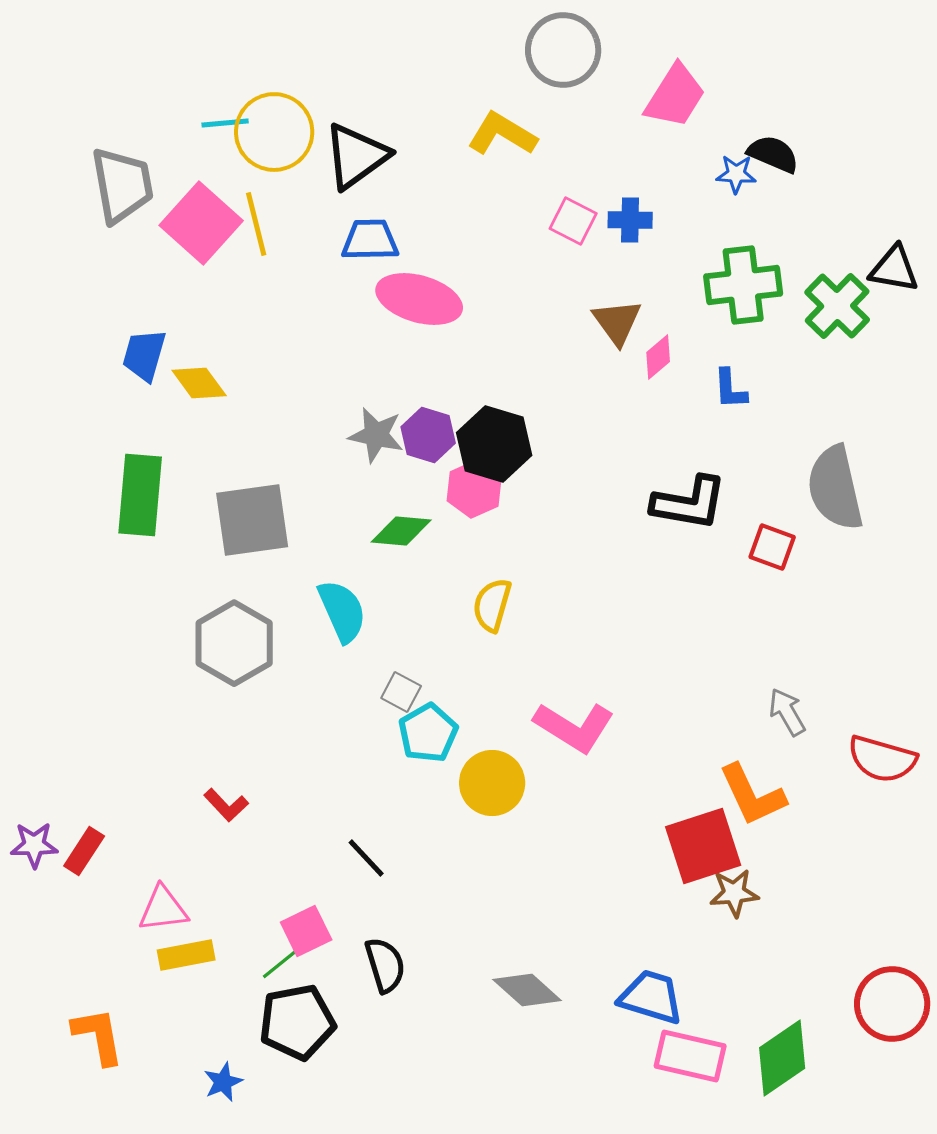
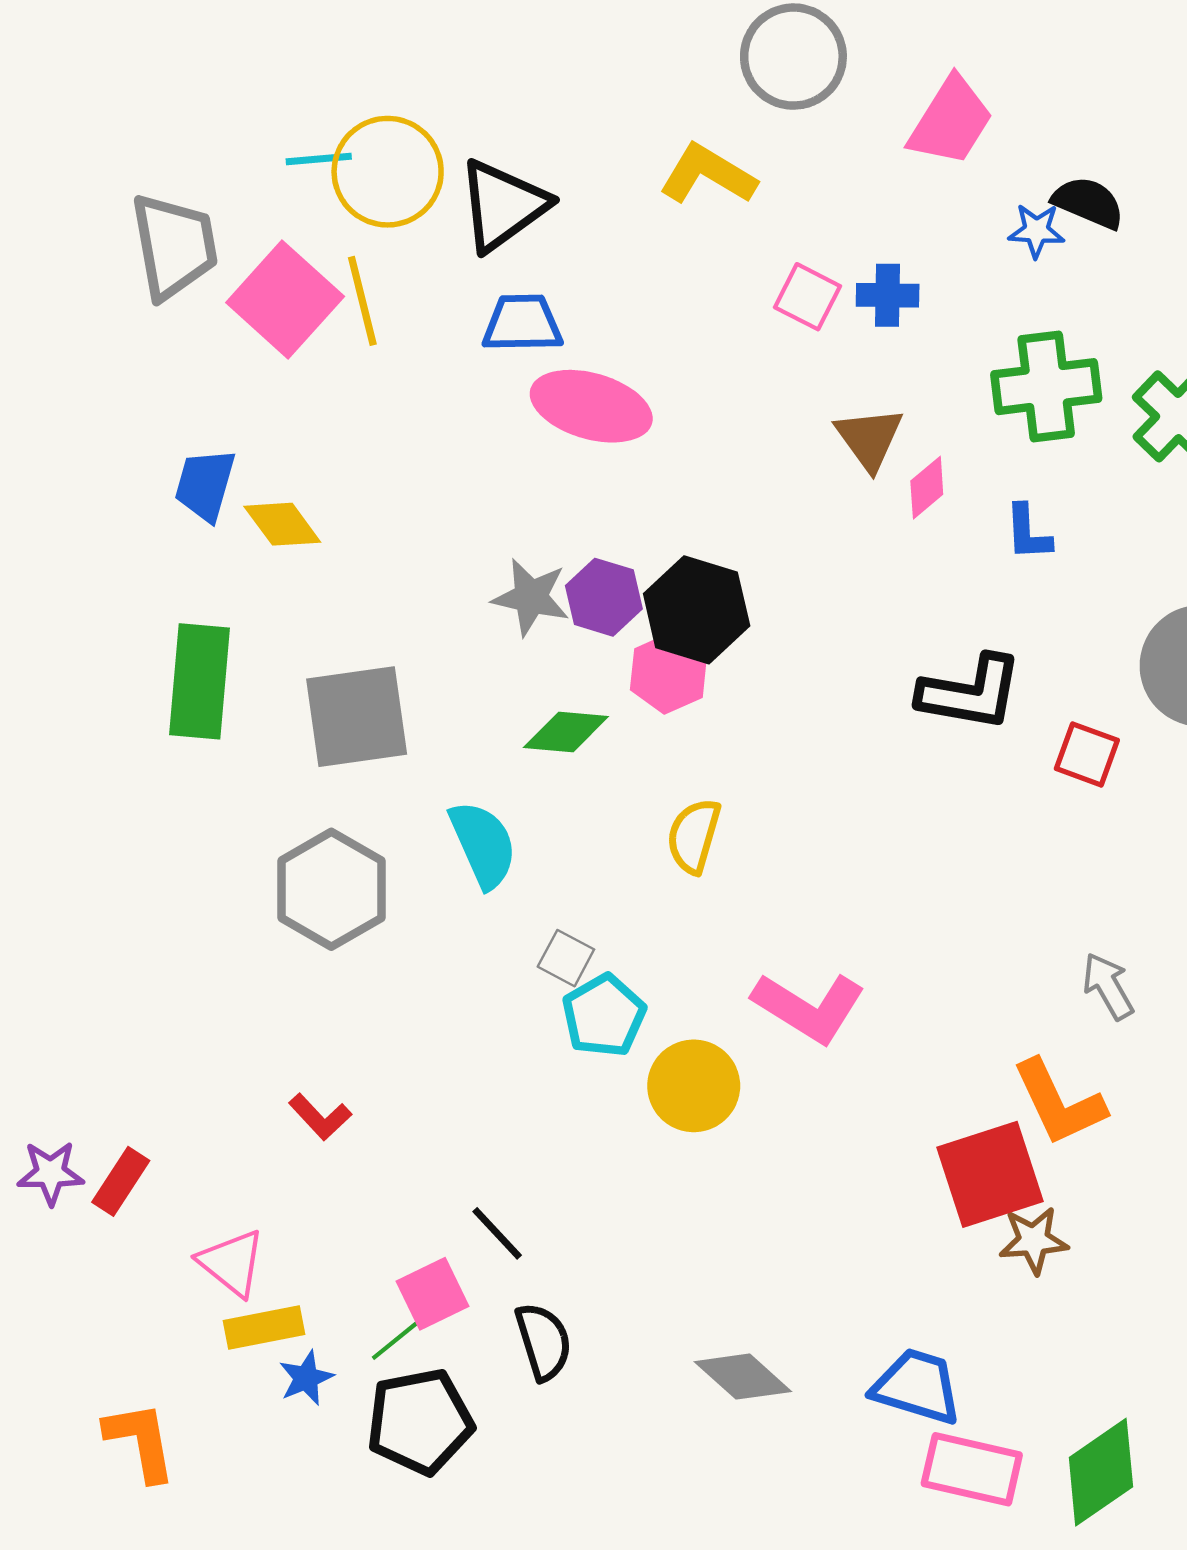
black line: (366, 858) -> (497, 1233), moved
pink triangle: (163, 909) -> (232, 1263), turned 46
blue star: (223, 1082) -> (306, 1378), moved

